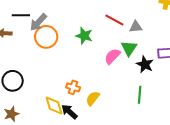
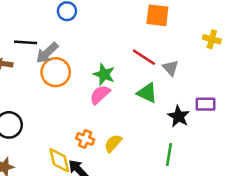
gray triangle: (136, 27) -> (171, 68), turned 48
green triangle: (129, 48) -> (147, 93), moved, turned -42
pink semicircle: (112, 56) -> (100, 95), moved
yellow semicircle: (93, 98) -> (113, 143), moved

